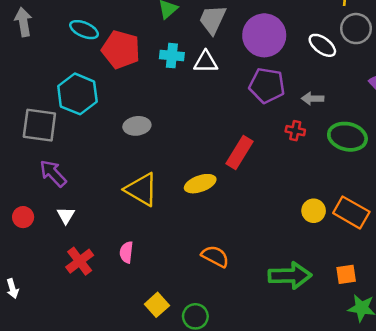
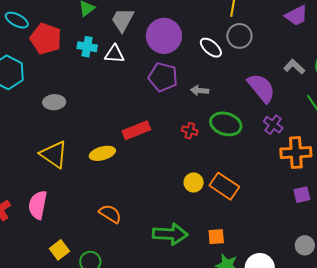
red cross: (295, 131) -> (190, 131), moved
red rectangle: (239, 153) -> (136, 130), turned 32
pink semicircle: (126, 252) -> (38, 205), size x1.6

